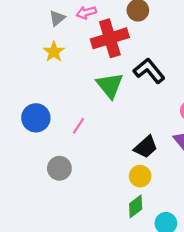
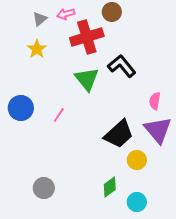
black trapezoid: (146, 147) -> (119, 134), size x1.4
gray circle: (59, 168) -> (44, 188), moved
yellow circle: (140, 176) -> (137, 160), moved

